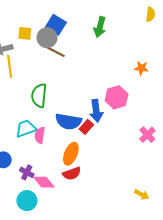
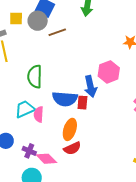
brown line: (56, 52) -> (57, 32), moved, turned -42
red rectangle: (86, 127) -> (82, 103), turned -32

